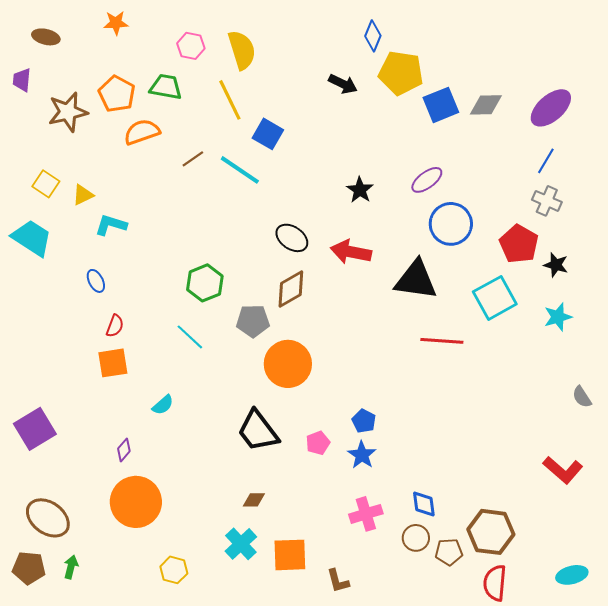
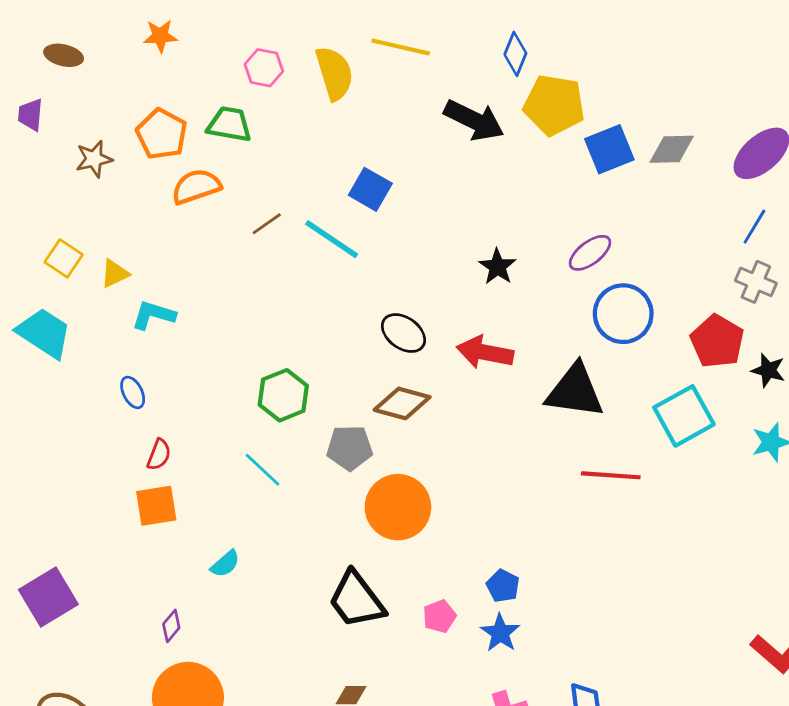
black arrow: (343, 84) -> (474, 120), size x1.5
yellow line: (230, 100) -> (401, 47), moved, turned -51
brown star: (68, 112) -> (94, 159), size x0.7
brown diamond: (291, 289) -> (402, 403), turned 45

